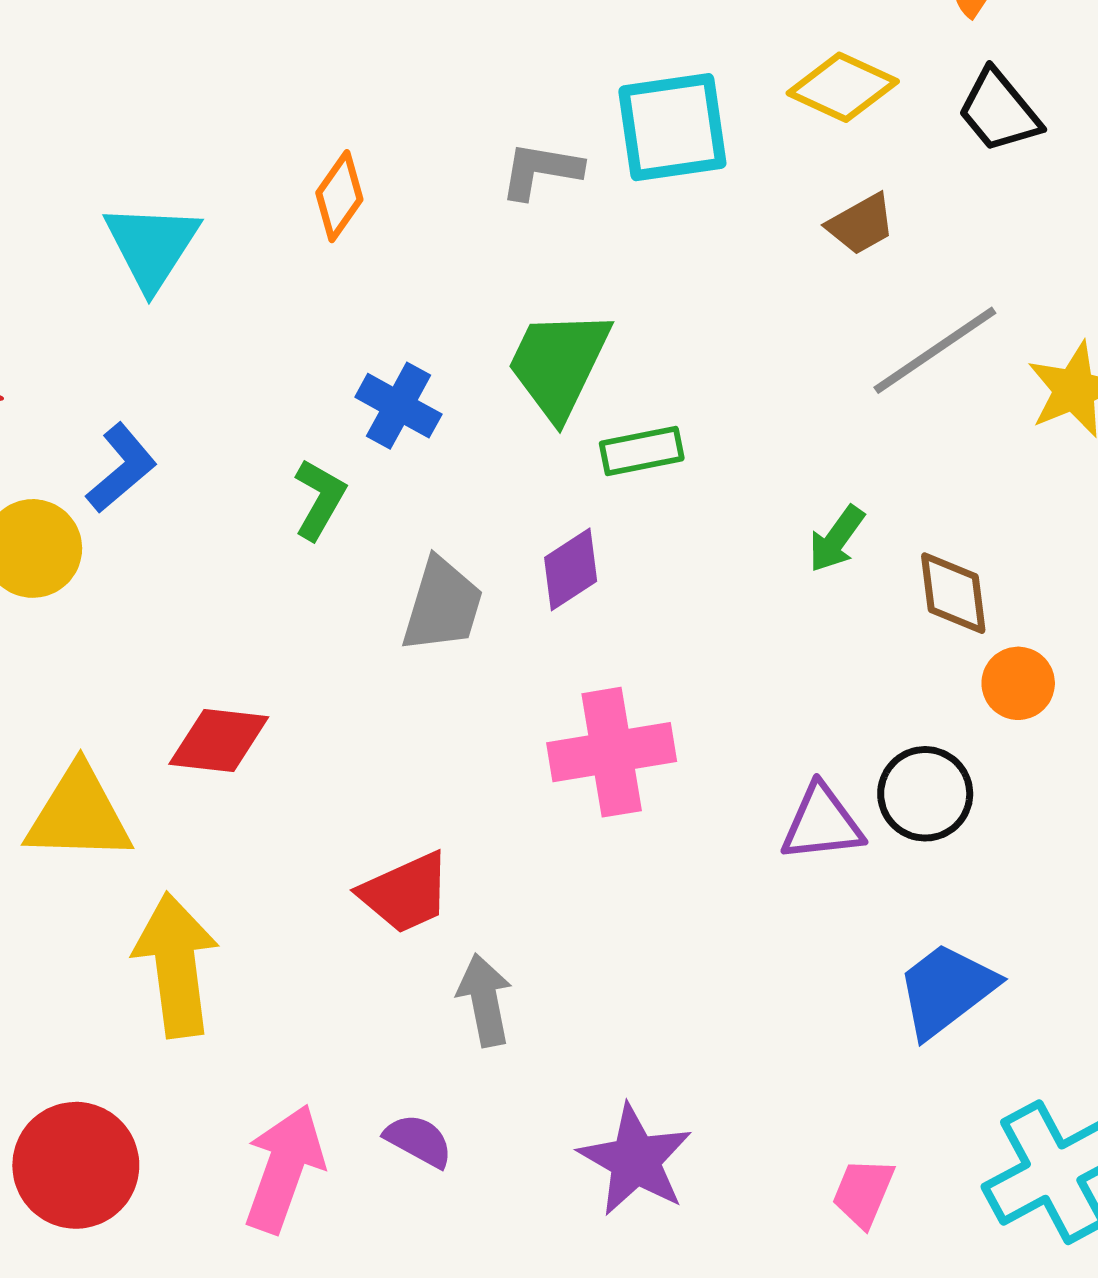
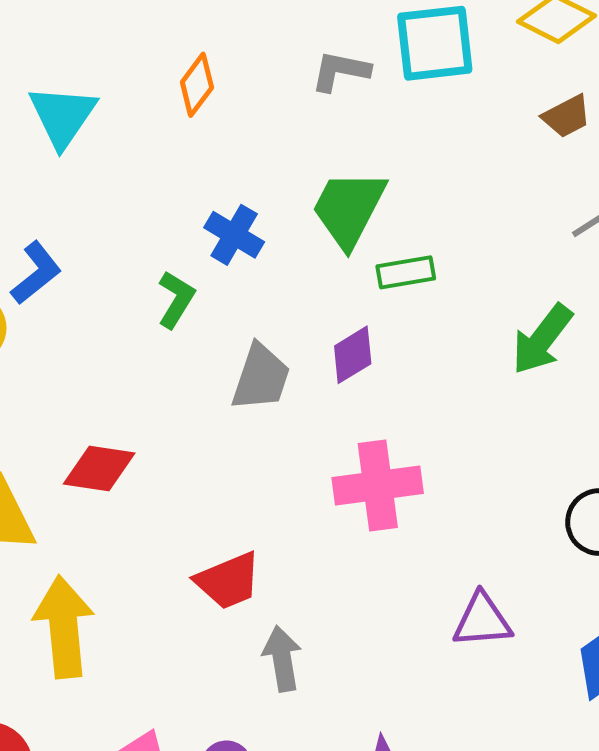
green arrow: (836, 539) -> (542, 339), size x1.5
purple triangle: (822, 823) -> (482, 620), moved

